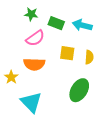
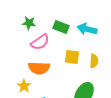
green star: (31, 14) -> (29, 23), moved
yellow star: (11, 77) -> (24, 86), moved

